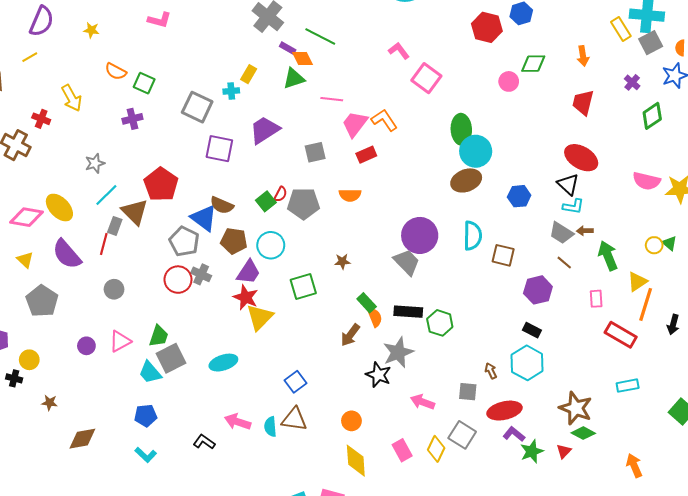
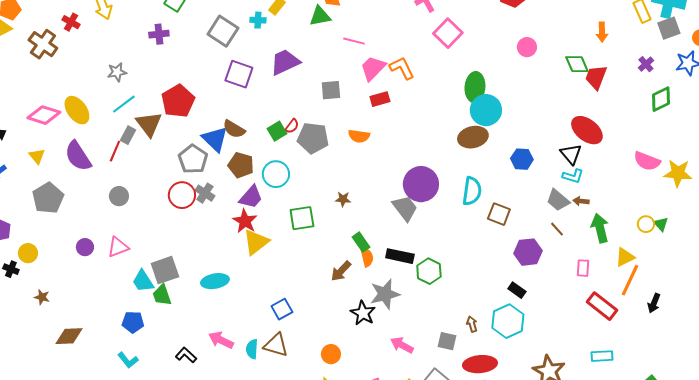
green diamond: (533, 64) -> (577, 64), moved, turned 60
green trapezoid: (159, 336) -> (162, 295), moved, turned 135

